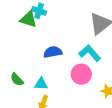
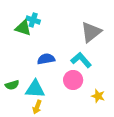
green semicircle: (17, 79) -> (12, 85), turned -64
cyan triangle: (41, 84) -> (35, 89), size x1.5

